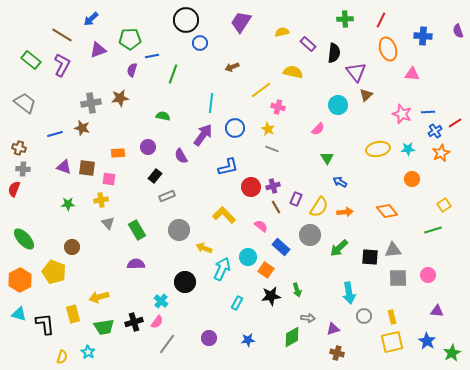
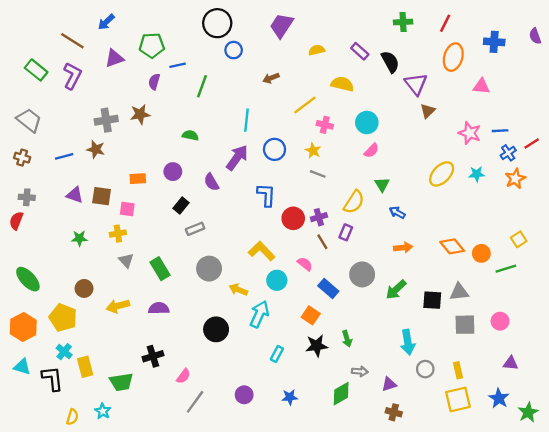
yellow semicircle: (282, 32) -> (317, 50), moved
orange ellipse: (388, 49) -> (453, 57), turned 35
black semicircle: (334, 53) -> (390, 62), turned -36
cyan circle: (338, 105) -> (367, 123), moved
brown cross: (19, 148) -> (22, 158), moved
yellow ellipse: (378, 149) -> (442, 174), turned -35
blue L-shape: (228, 167) -> (266, 195), turned -75
orange circle: (412, 179) -> (481, 253), moved
yellow semicircle: (319, 207) -> (354, 202), moved
cyan circle: (248, 257) -> (277, 280), moved
yellow arrow: (99, 297) -> (118, 306), moved
cyan cross: (161, 301) -> (64, 352), moved
black cross: (134, 322) -> (153, 356), moved

